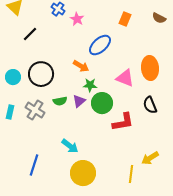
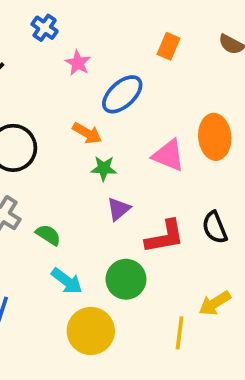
pink star: (77, 19) -> (78, 63), moved
green semicircle: (60, 101) -> (48, 235), moved, turned -136
purple triangle: (79, 101) -> (119, 209), moved
green circle: (102, 103) -> (126, 279), moved
black semicircle: (150, 105) -> (215, 227), moved

